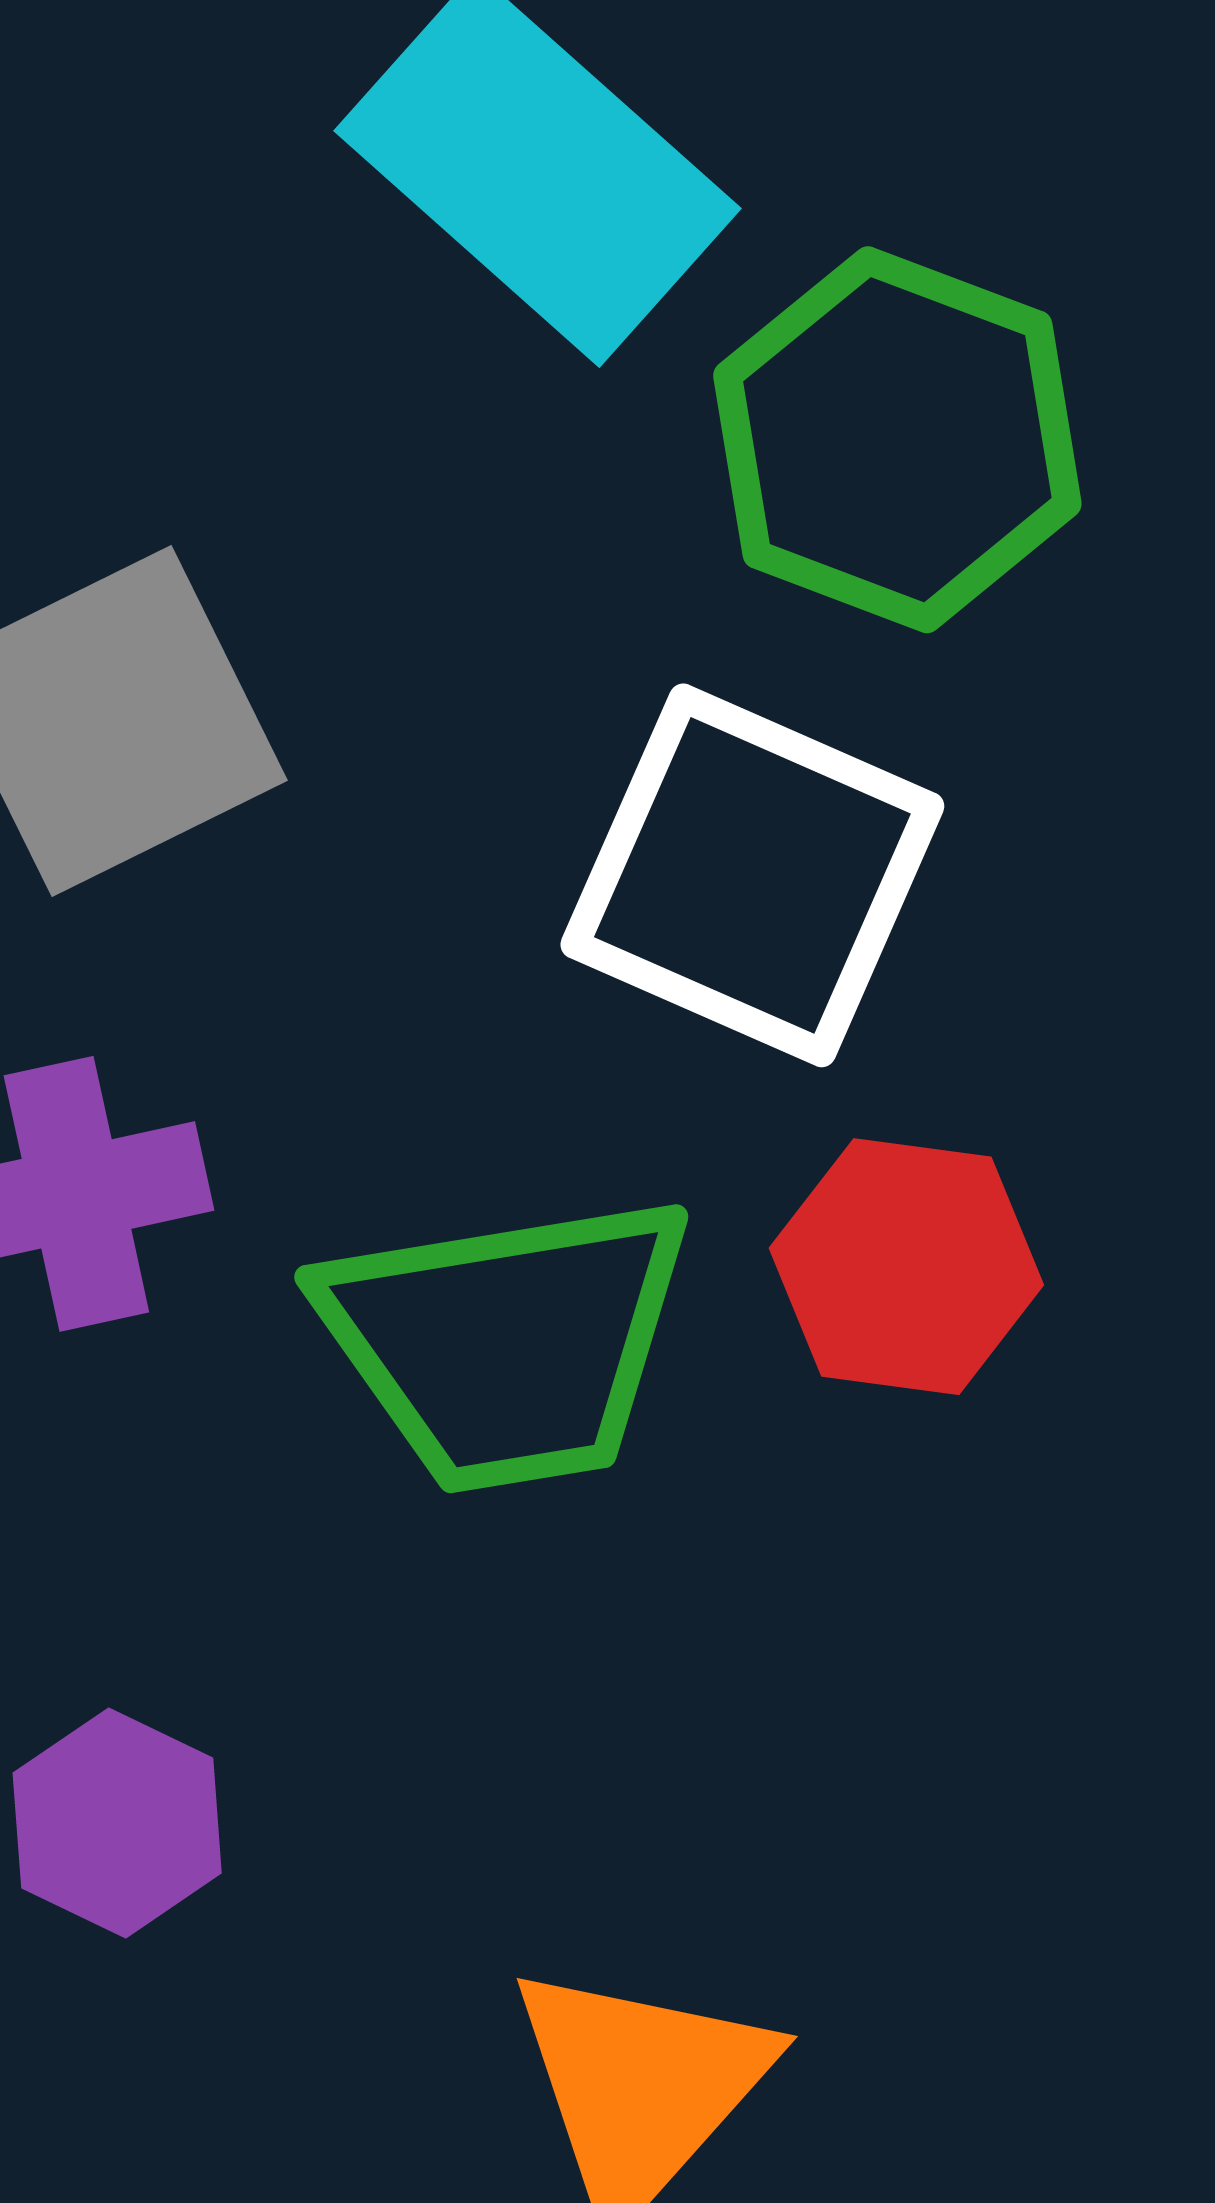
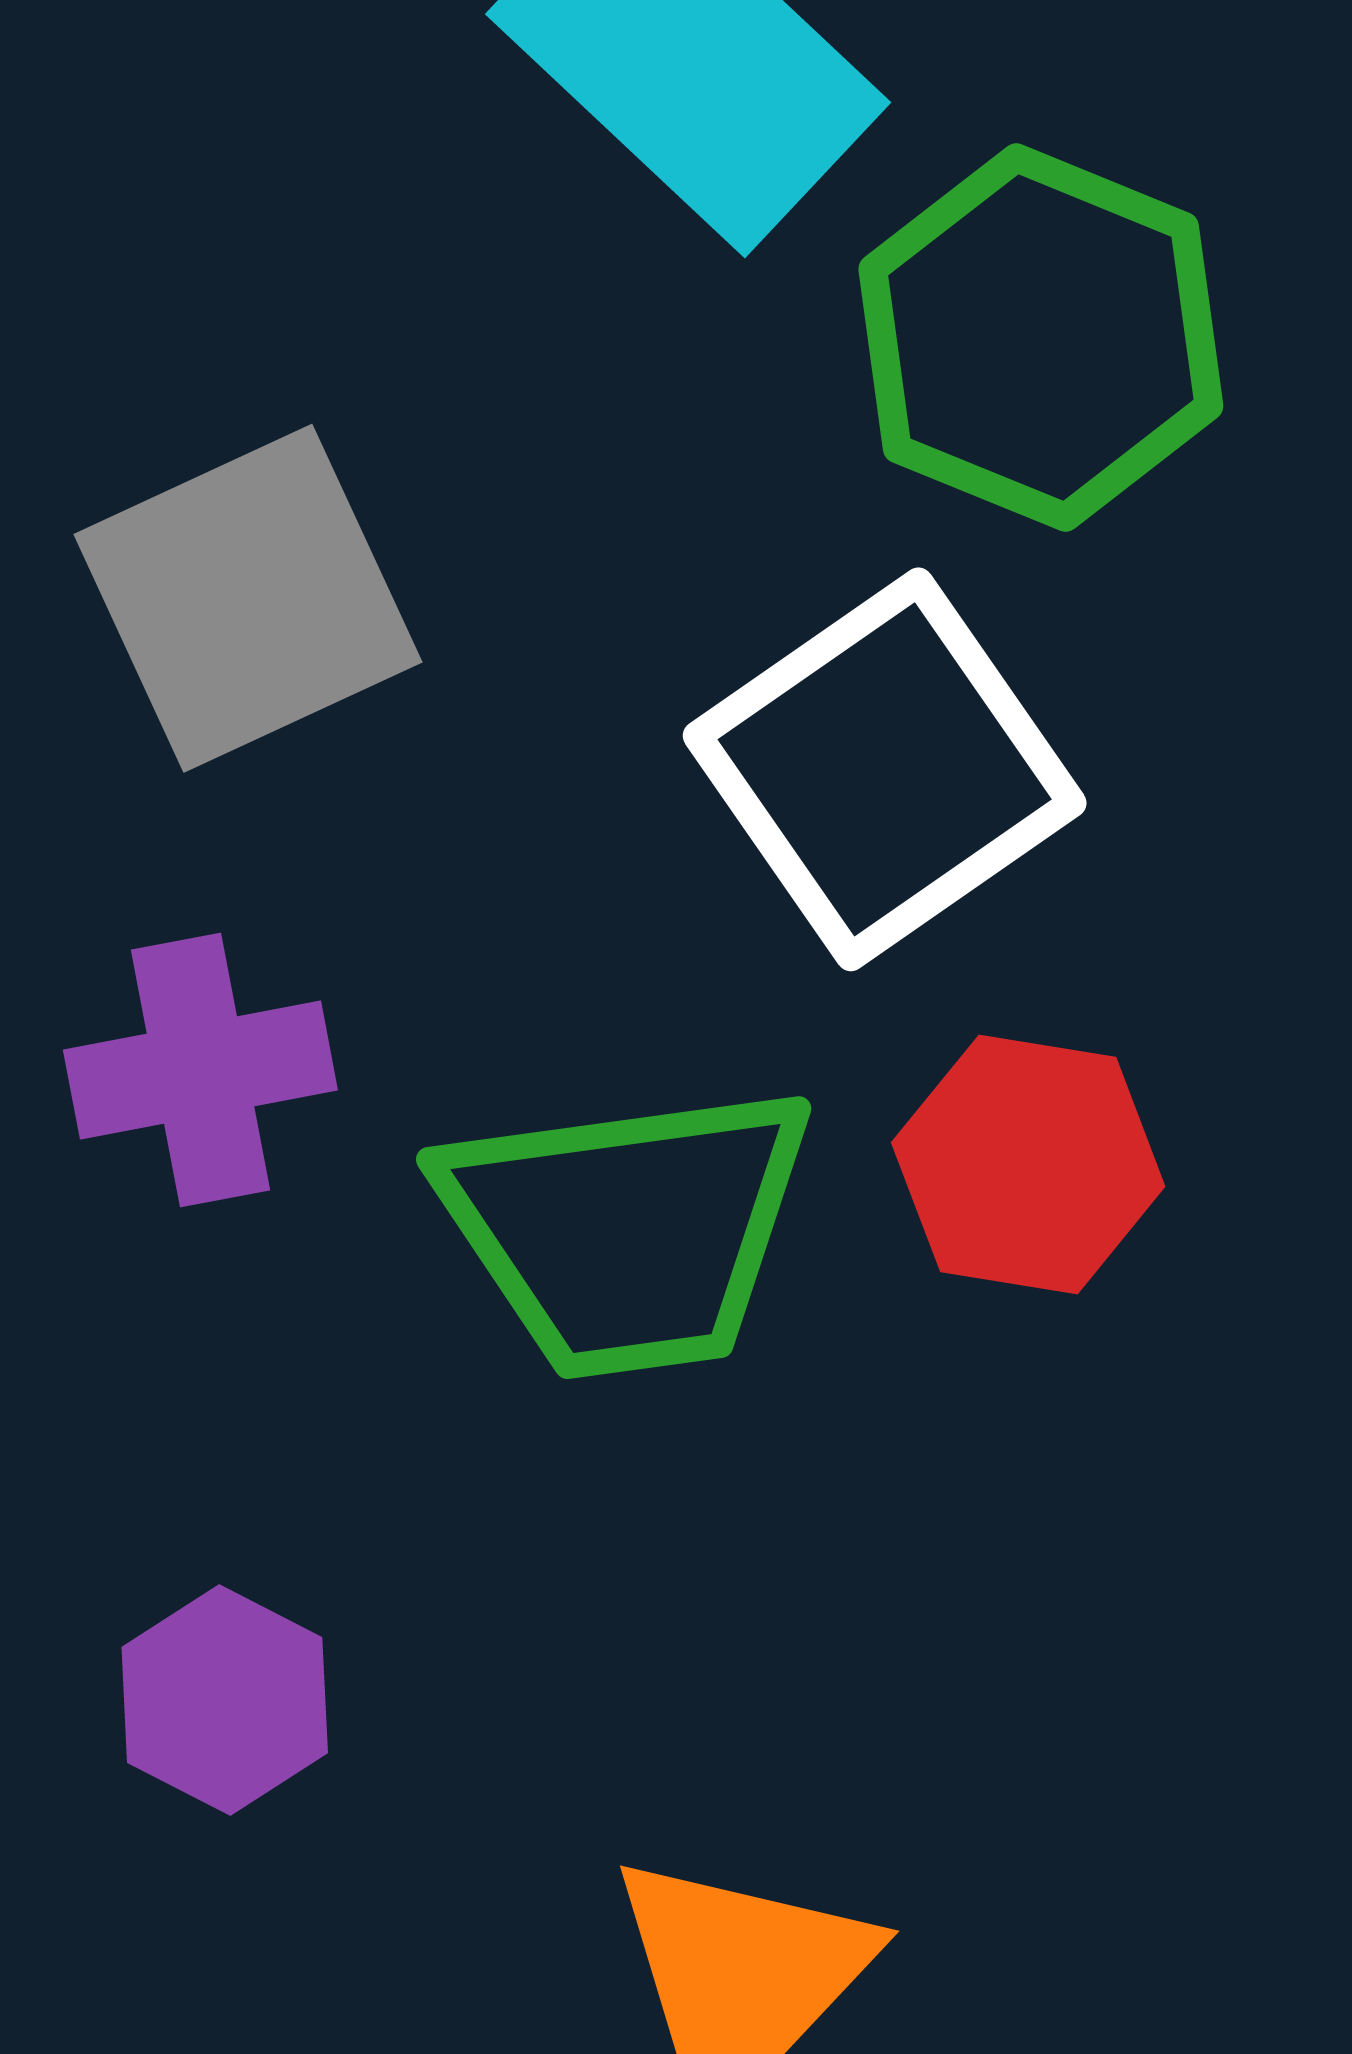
white square: (752, 875) -> (885, 769), turned 30

